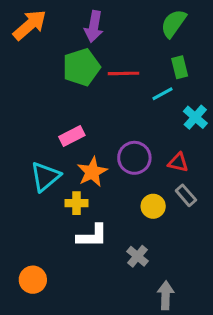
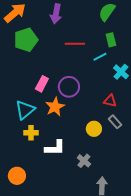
green pentagon: (81, 67) -> (26, 40), moved
pink rectangle: (72, 136) -> (42, 84), turned -35
purple circle: (134, 158) -> (69, 87), moved
yellow cross: (77, 203) -> (31, 133), moved

